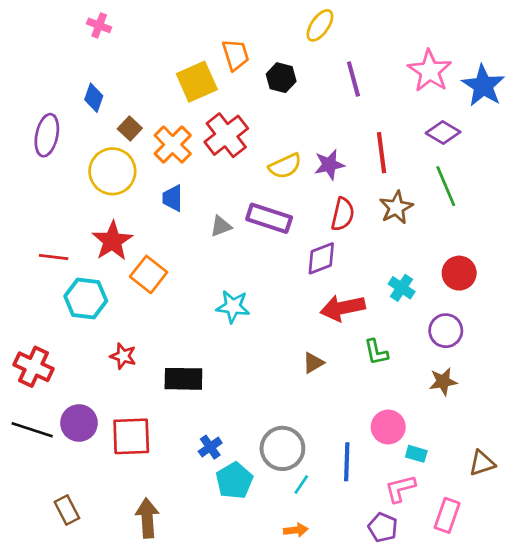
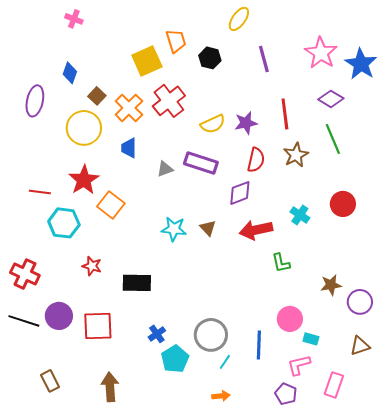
purple circle: (446, 331) -> (360, 302), moved
brown triangle: (313, 363) -> (208, 228), moved, turned -42

